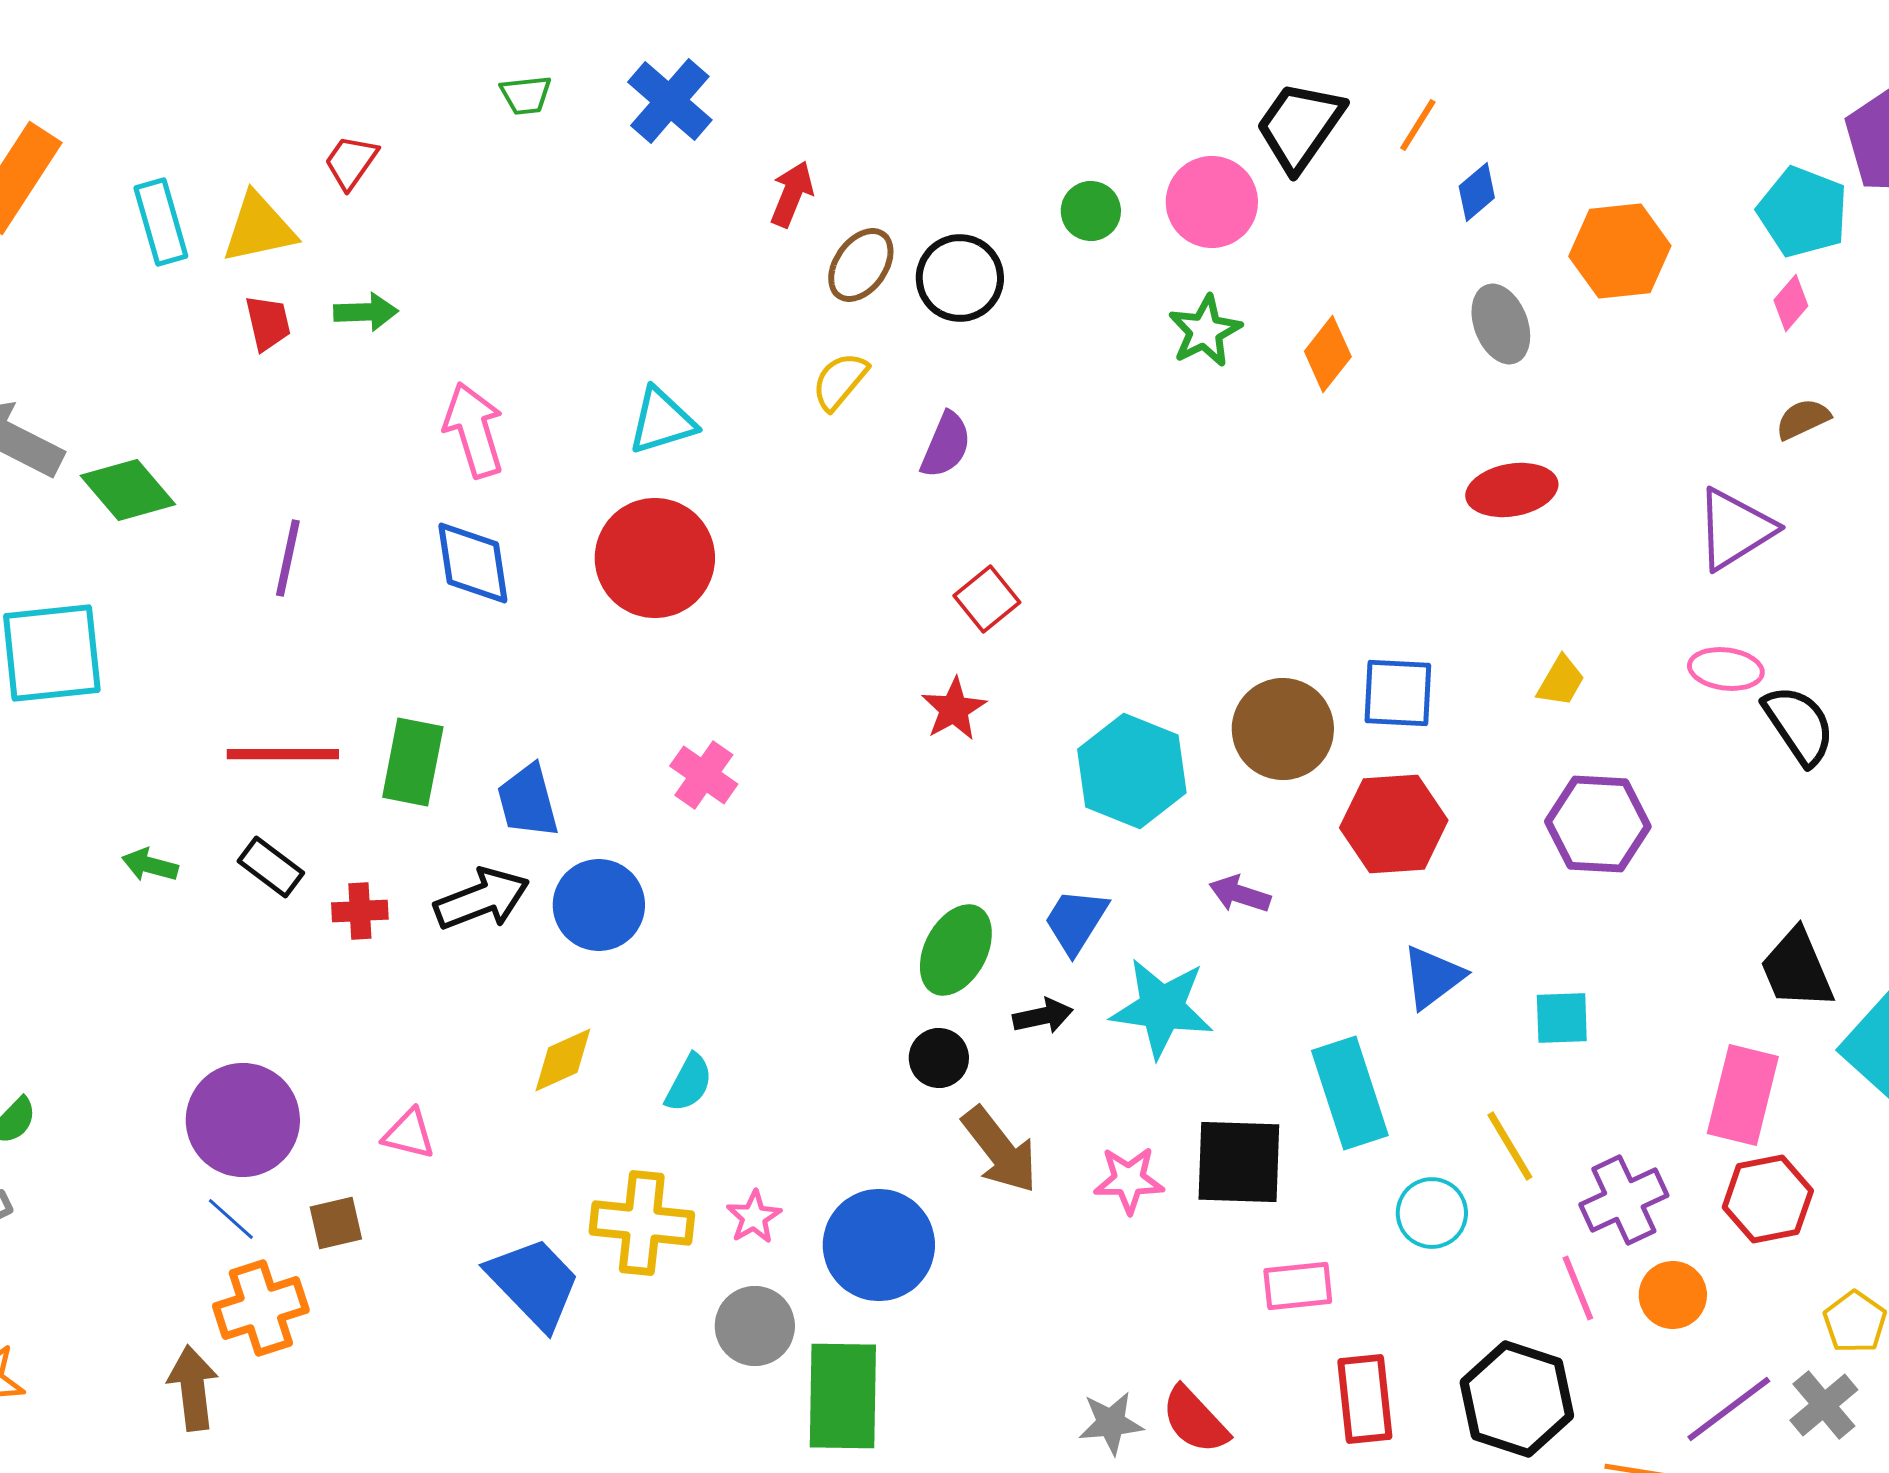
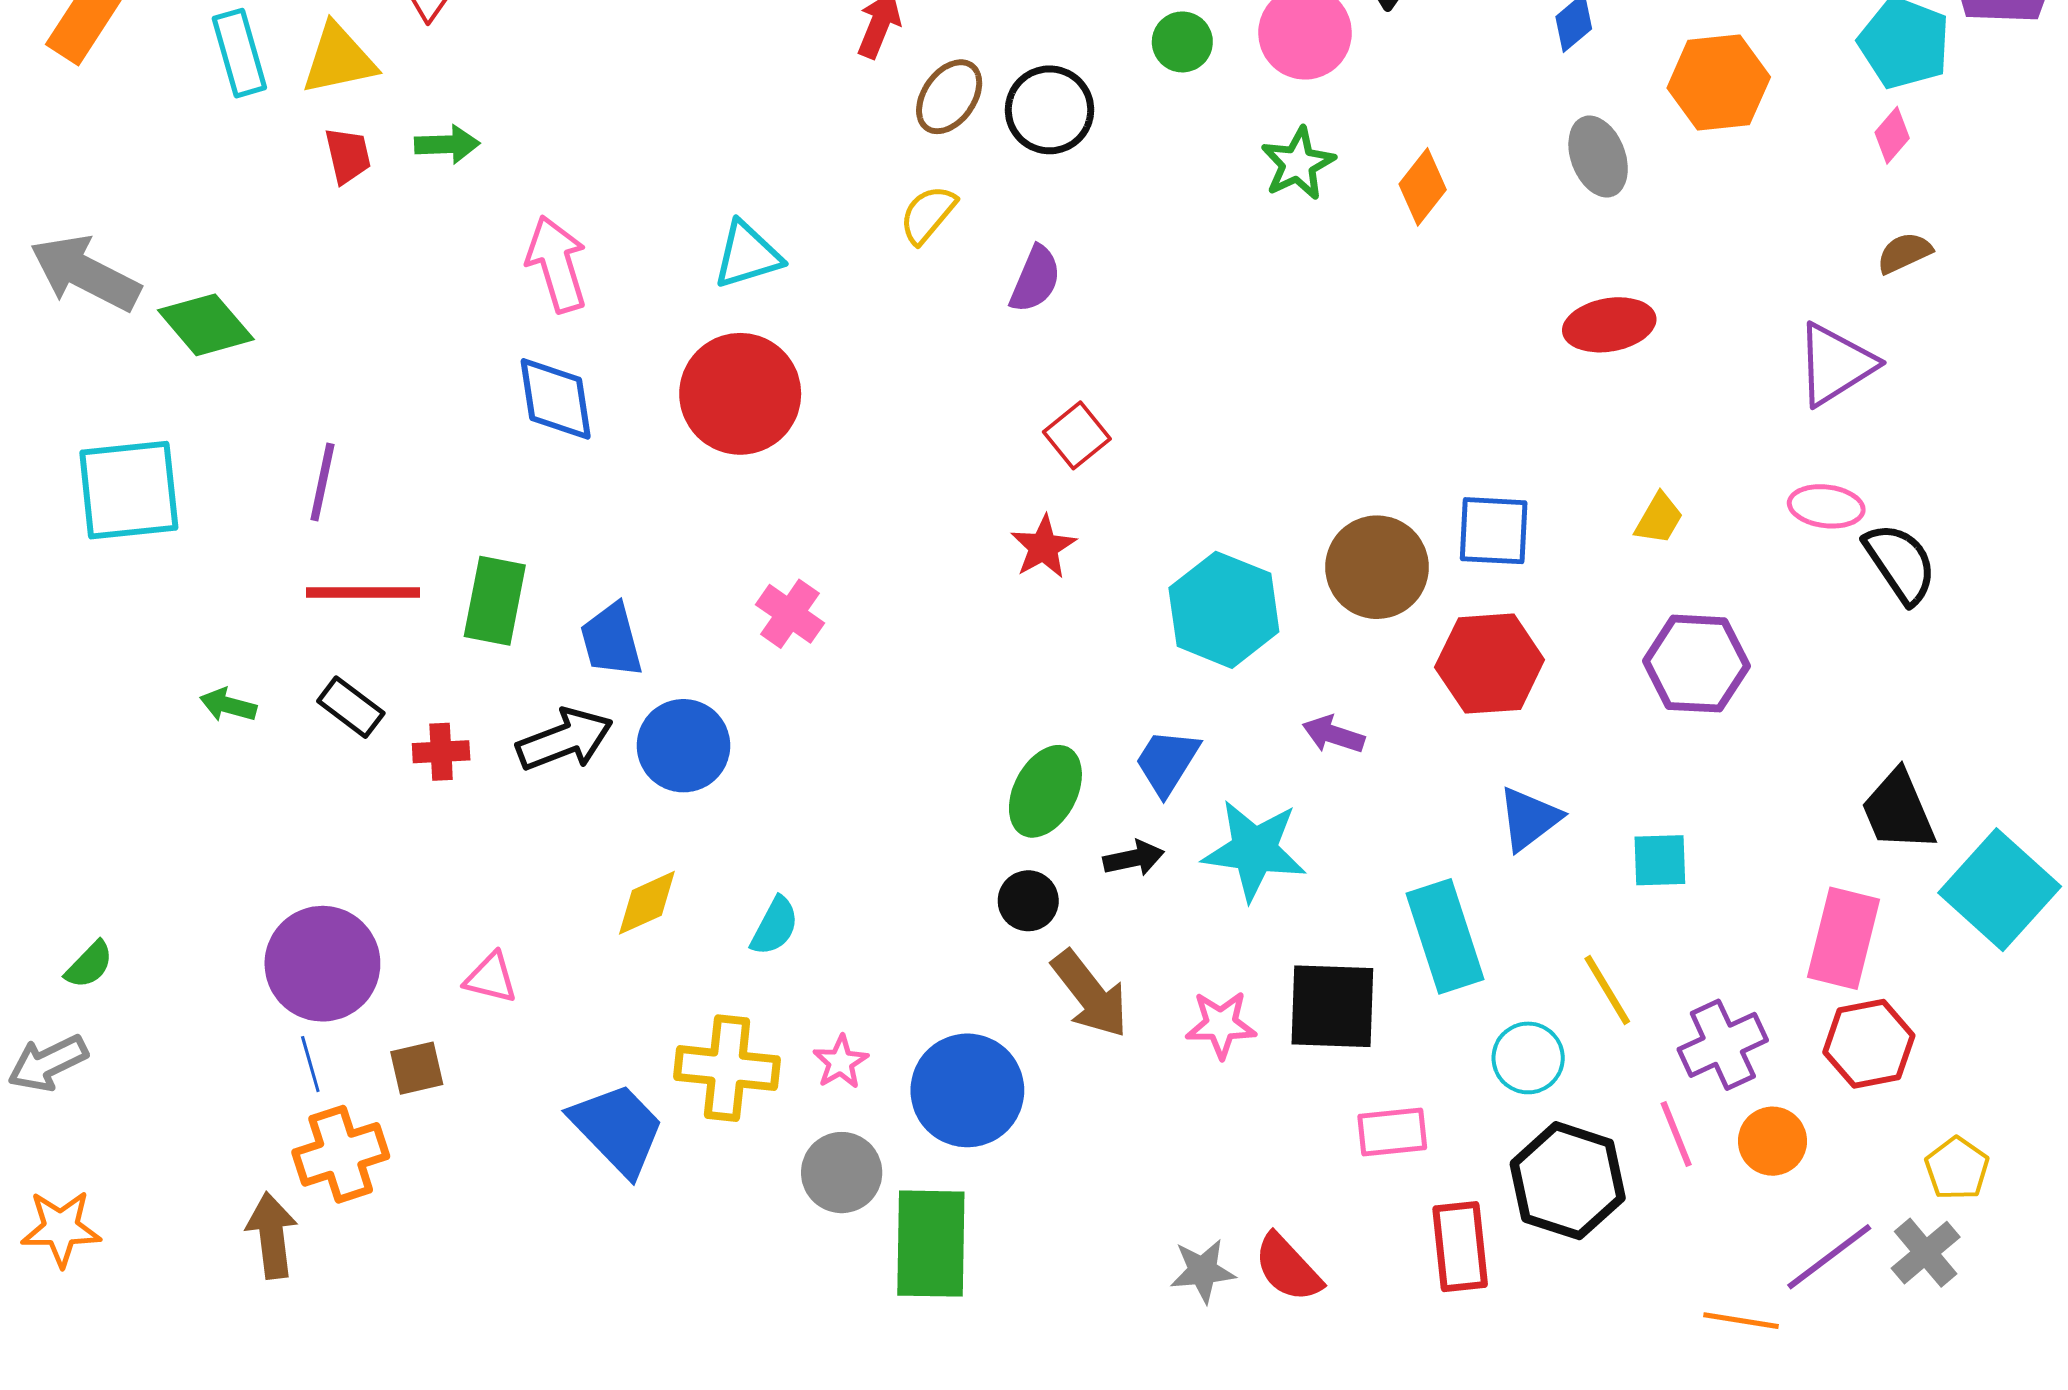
purple line: (288, 558) -> (322, 482), moved
blue line: (231, 1219) -> (310, 1064), turned 32
black hexagon: (1517, 1399) -> (1568, 1181), moved

